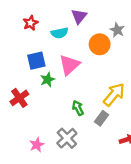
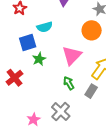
cyan semicircle: (60, 33) -> (45, 27), moved
orange circle: (100, 44) -> (92, 30), moved
pink triangle: (69, 65) -> (72, 55), moved

